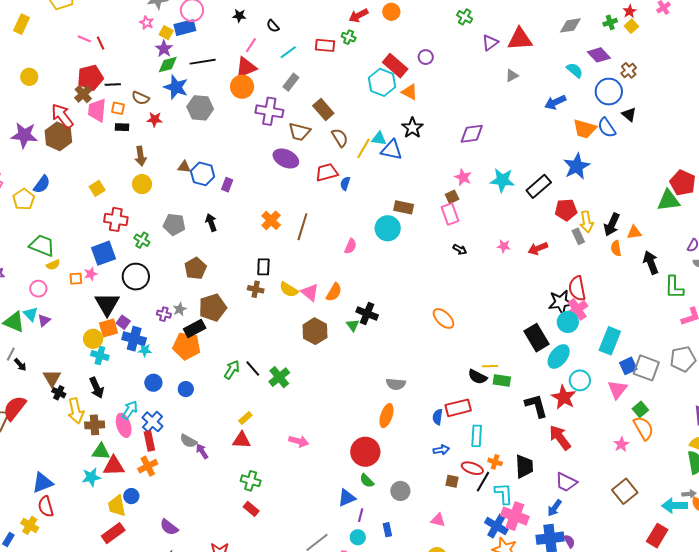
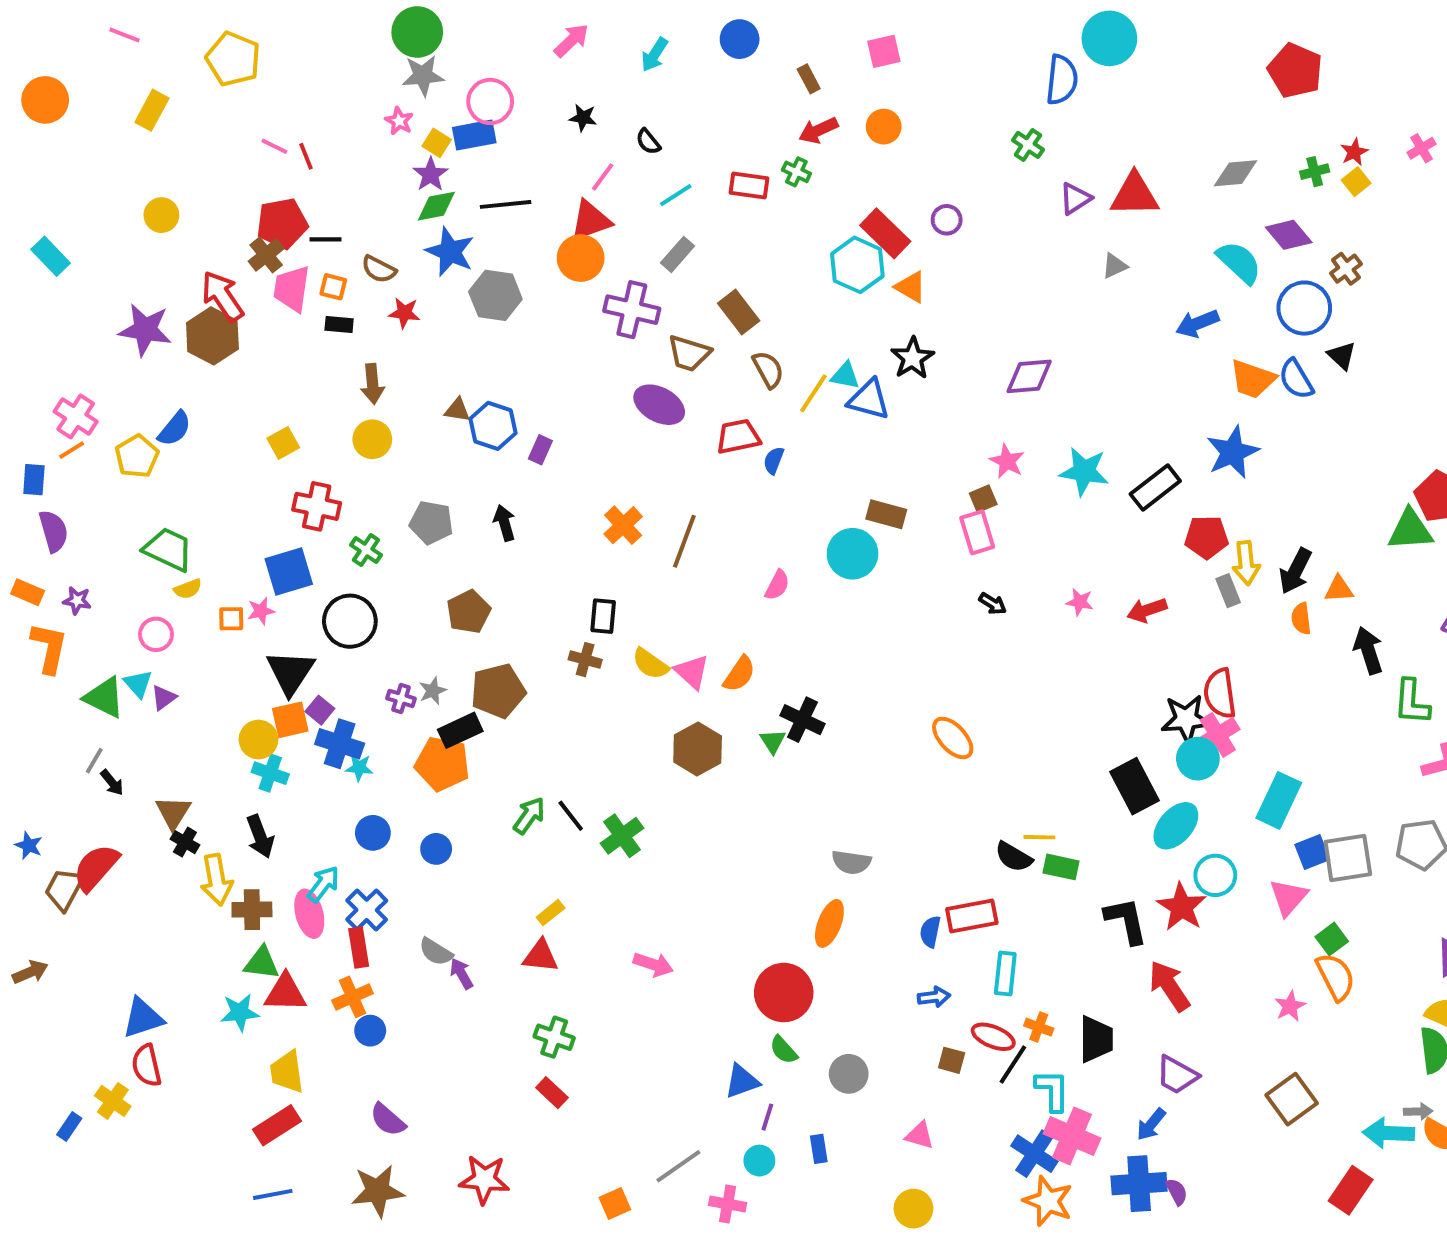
cyan semicircle: (575, 70) -> (1239, 262), size x1.4
gray square: (646, 368) -> (1348, 858), turned -32
blue circle: (131, 496) -> (370, 1031), moved

